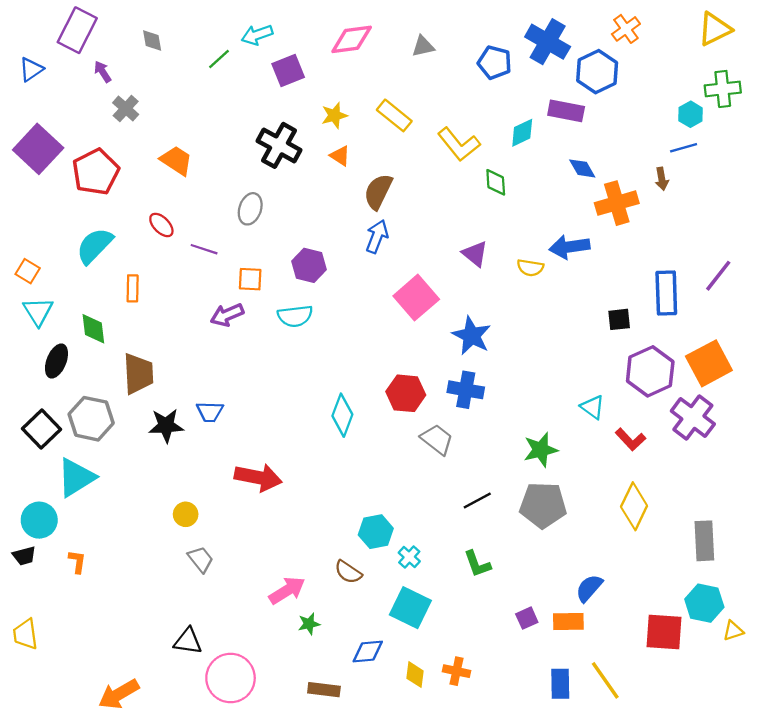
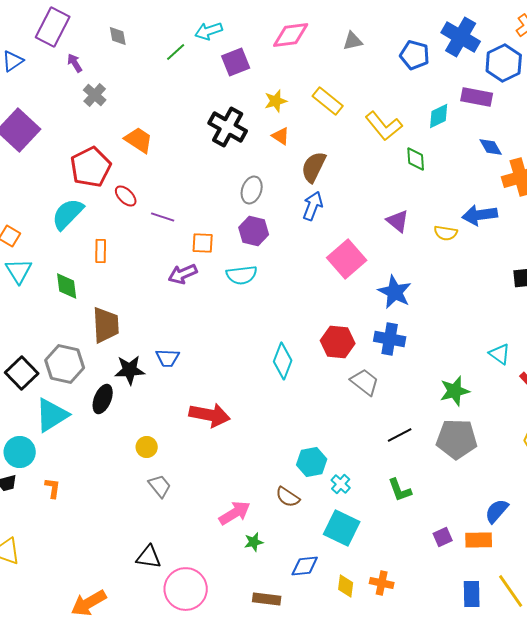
red pentagon: (96, 172) -> (91, 167), moved
gray ellipse: (250, 209) -> (252, 190), moved
black ellipse: (56, 361) -> (103, 399), moved

